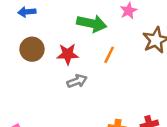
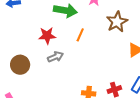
brown circle: (32, 49) -> (20, 65), moved

